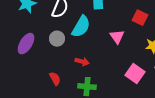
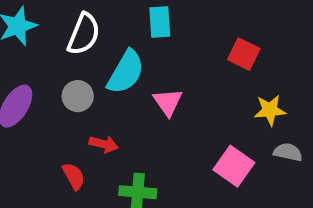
pink triangle: (117, 37) -> (168, 102), moved
red arrow: (82, 62) -> (104, 144), moved

